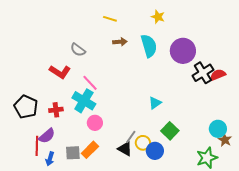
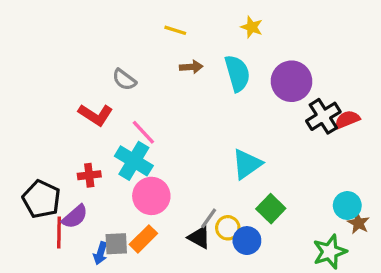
cyan triangle: (155, 103) -> (247, 164), size x1.5
black pentagon: (26, 107) -> (41, 199), moved
pink circle: (95, 123) -> (151, 196), size x1.5
blue arrow: (50, 159) -> (100, 253), moved

